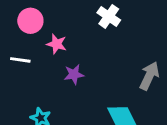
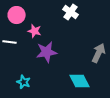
purple star: (74, 74) -> (47, 52), size x1.5

